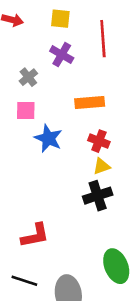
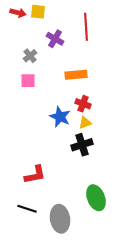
yellow square: (60, 19) -> (38, 12), moved
blue star: (48, 138) -> (60, 117), moved

